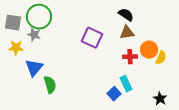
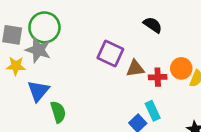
brown triangle: (127, 33) -> (135, 68), moved
gray star: (34, 35) -> (38, 50), size x1.5

